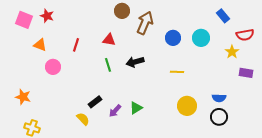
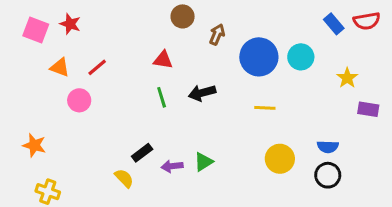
brown arrow: (145, 23) -> (217, 34), size x0.6
red semicircle: (245, 35) -> (367, 21), moved
blue circle: (173, 38) -> (259, 57), size x1.6
red line: (76, 45) -> (97, 67), moved, turned 32
purple arrow: (115, 111) -> (172, 166), turned 40

